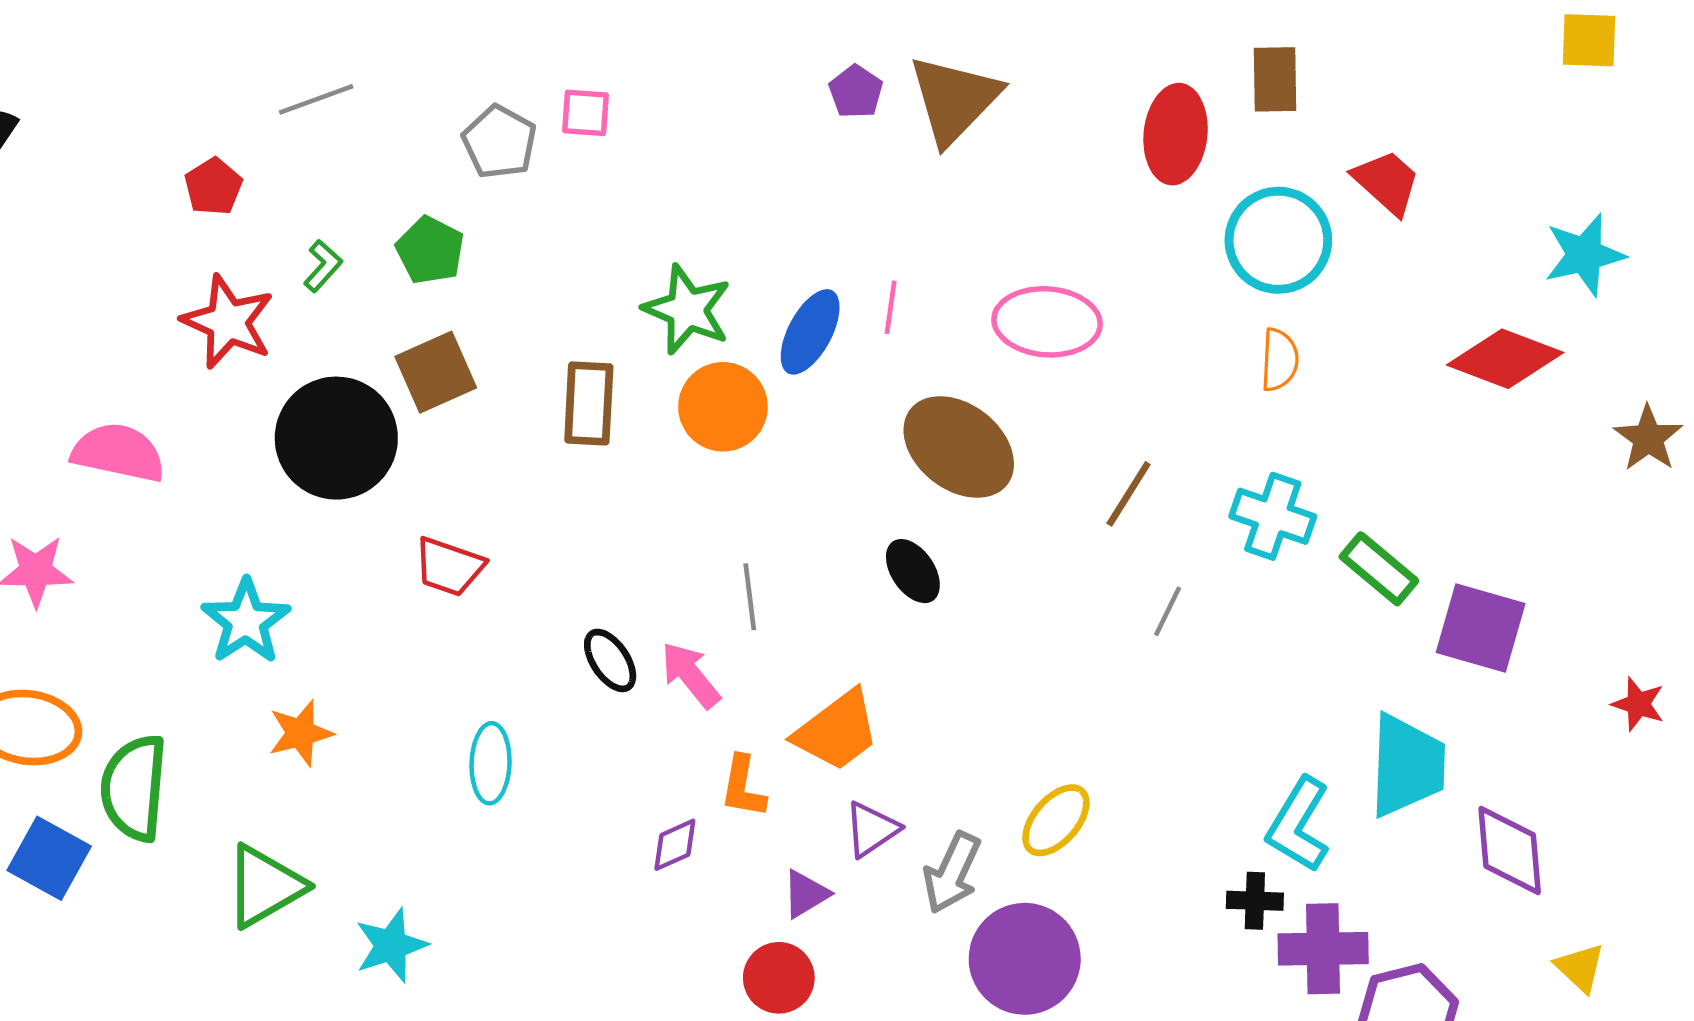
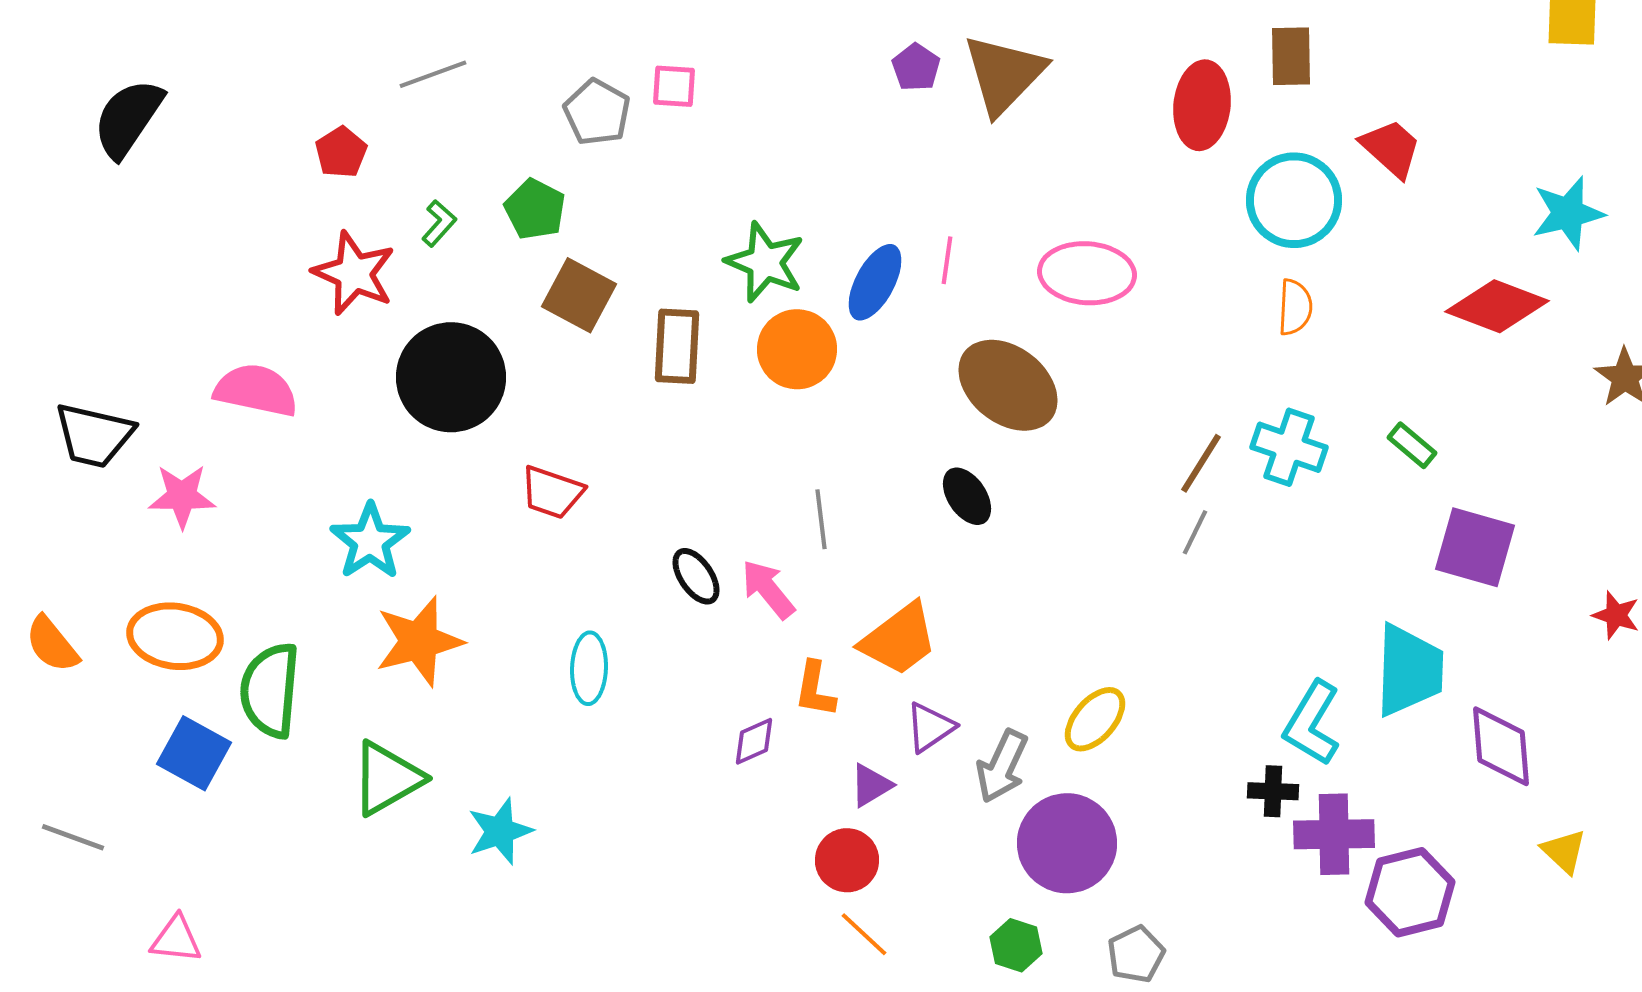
brown square: (436, 372) -> (579, 295), moved, turned -38
brown line: (1129, 494) -> (1201, 463), moved
green rectangle: (1379, 569) -> (1412, 445), moved, size x0.7
orange star: (301, 733) -> (419, 641), size x1.5

